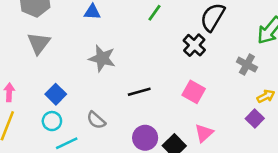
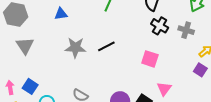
black cross: (194, 45) -> (160, 26), moved
black line: (139, 92) -> (106, 46), moved
blue square: (56, 94) -> (30, 86), moved

